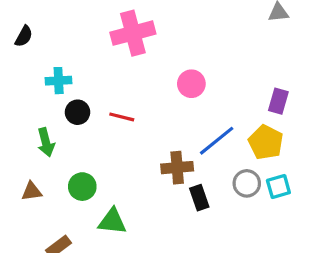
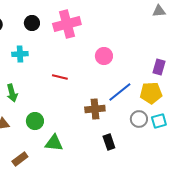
black circle: (78, 112) -> (32, 23), moved
yellow pentagon: (266, 142) -> (151, 93), turned -30
black rectangle: (199, 198) -> (109, 142), moved

